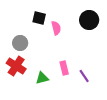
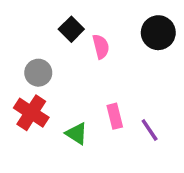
black square: (39, 18) -> (71, 29), turned 32
green triangle: (42, 78) -> (77, 134), turned 48

